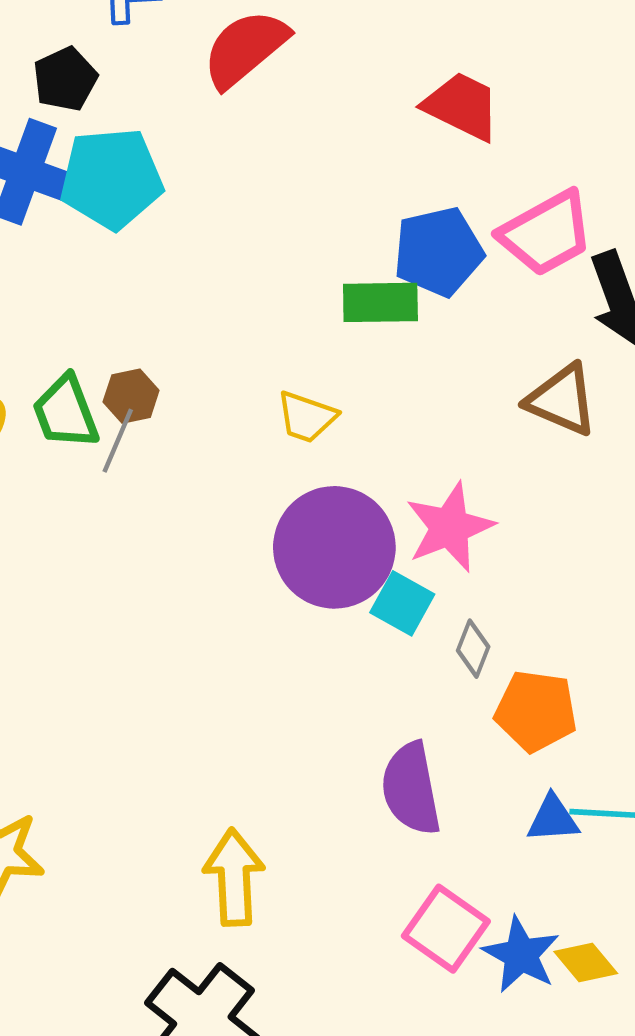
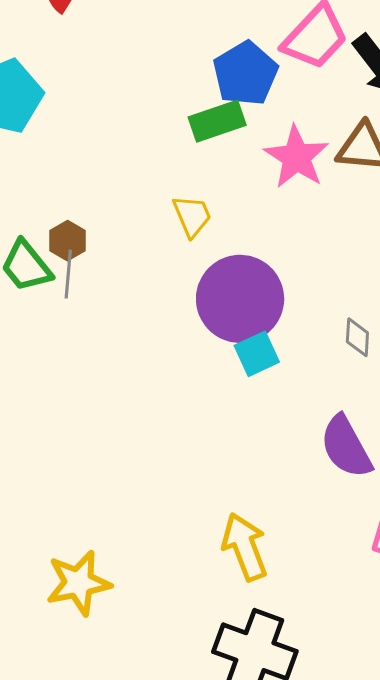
yellow trapezoid: (307, 417) -> (192, 216), turned -114
pink star: (450, 527) -> (297, 157), moved
cyan square: (402, 603) -> (257, 354), moved, turned -36

